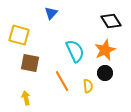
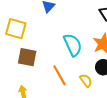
yellow semicircle: (88, 86) -> (86, 80), turned -32

